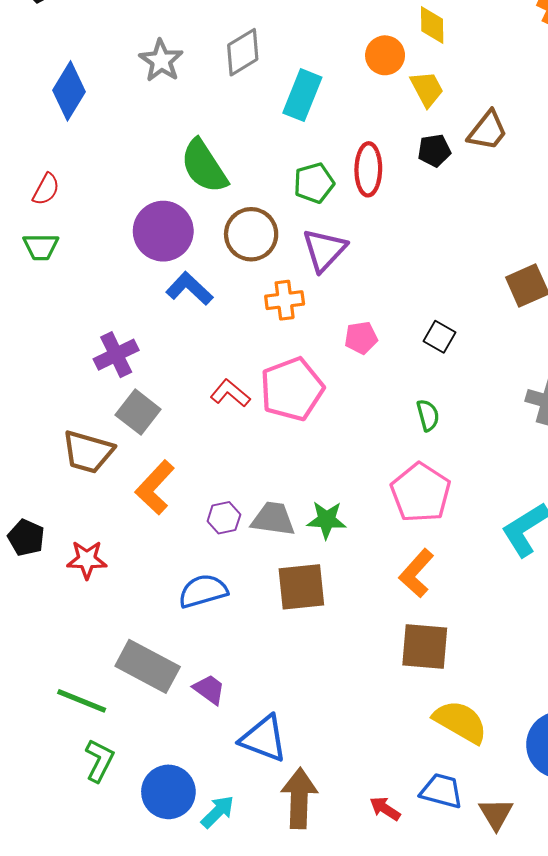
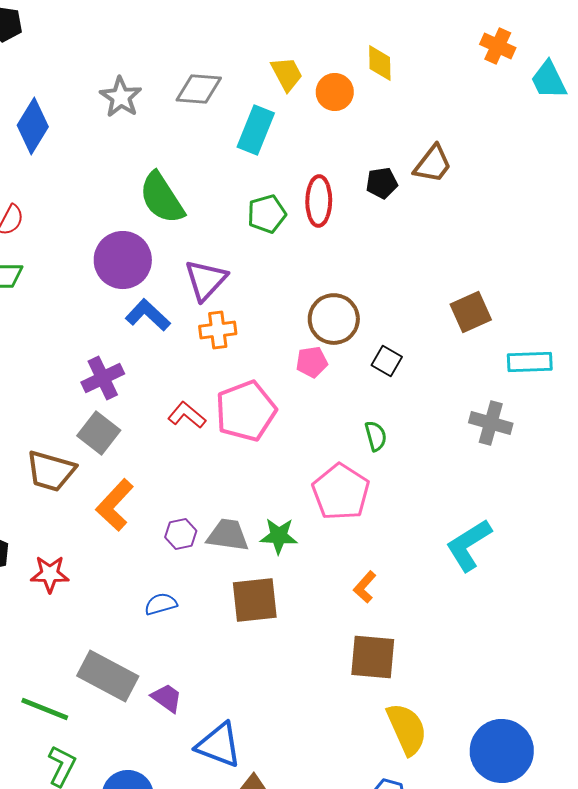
gray diamond: (243, 52) -> (199, 89), turned 36
yellow trapezoid: (427, 89) -> (287, 74), moved
brown circle: (251, 234) -> (334, 319), moved
purple triangle: (324, 250) -> (206, 280), moved
orange cross: (285, 300) -> (218, 330), moved
purple cross: (116, 355) -> (103, 378), moved
pink pentagon: (421, 493) -> (341, 492), moved
orange L-shape: (416, 573) -> (365, 587), size x0.7
blue semicircle: (203, 591) -> (161, 604), size x0.7
yellow semicircle: (460, 722) -> (407, 729), turned 36

